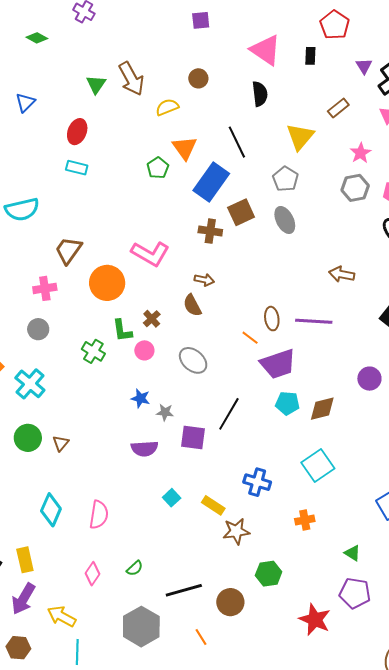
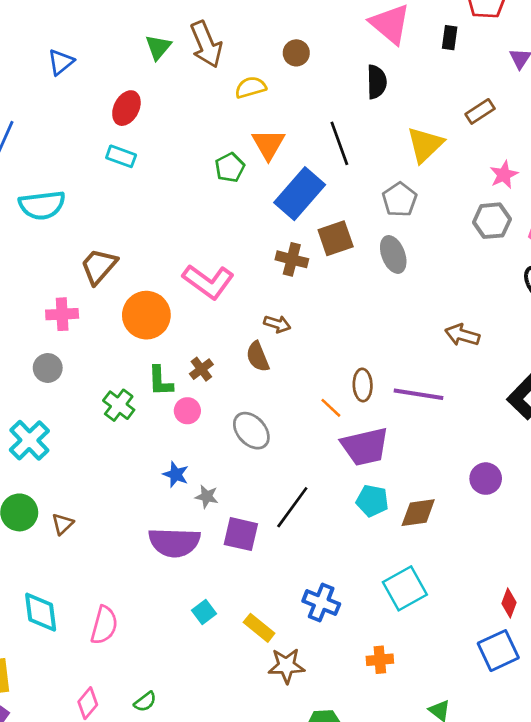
purple semicircle: (144, 449) -> (174, 542), size x1.4
cyan diamond: (51, 510) -> (41, 612), turned -36

